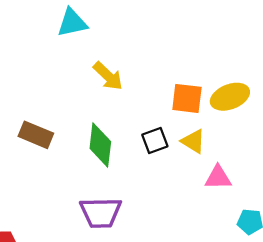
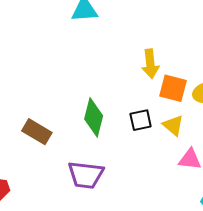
yellow arrow: (108, 76) -> (150, 64), moved, turned 32
brown rectangle: (36, 135) -> (37, 132), moved

